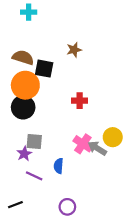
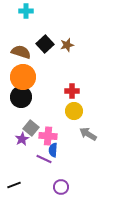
black square: (44, 69) -> (45, 44), moved, turned 36
yellow circle: (113, 137) -> (74, 111), moved
gray square: (34, 142) -> (31, 128), turned 35
pink cross: (83, 144) -> (48, 136), moved, turned -30
purple line: (34, 176) -> (44, 159), moved

